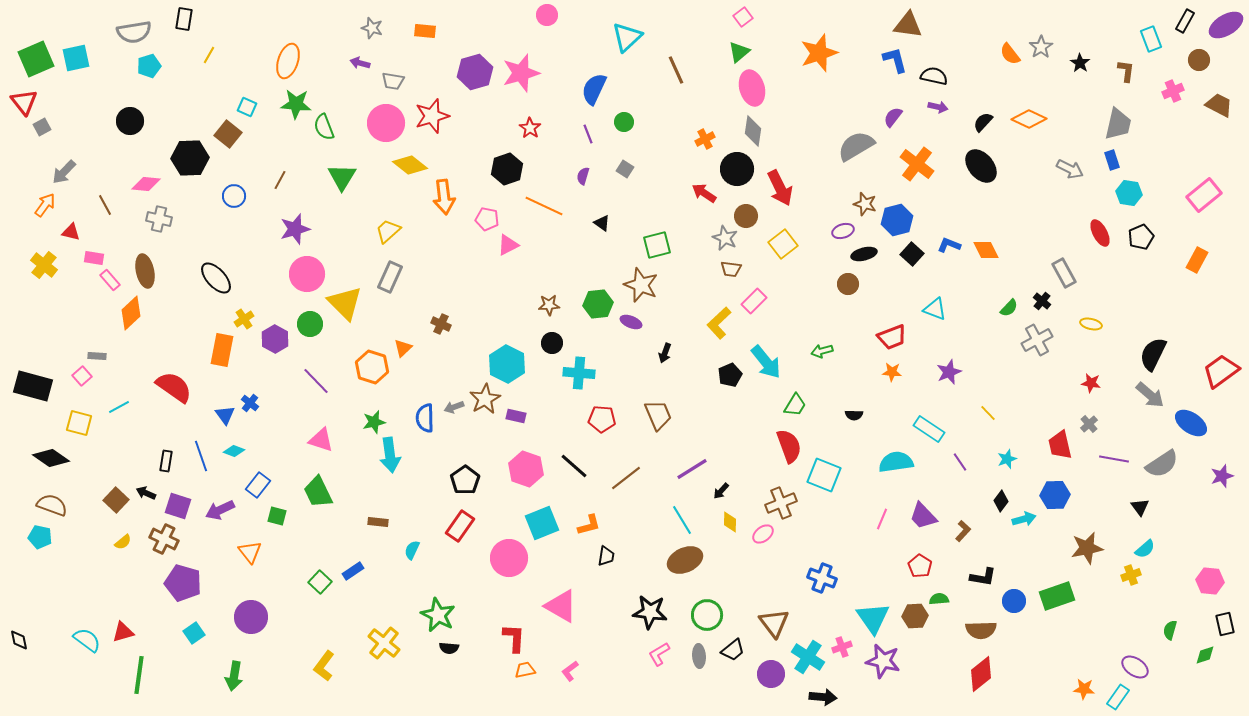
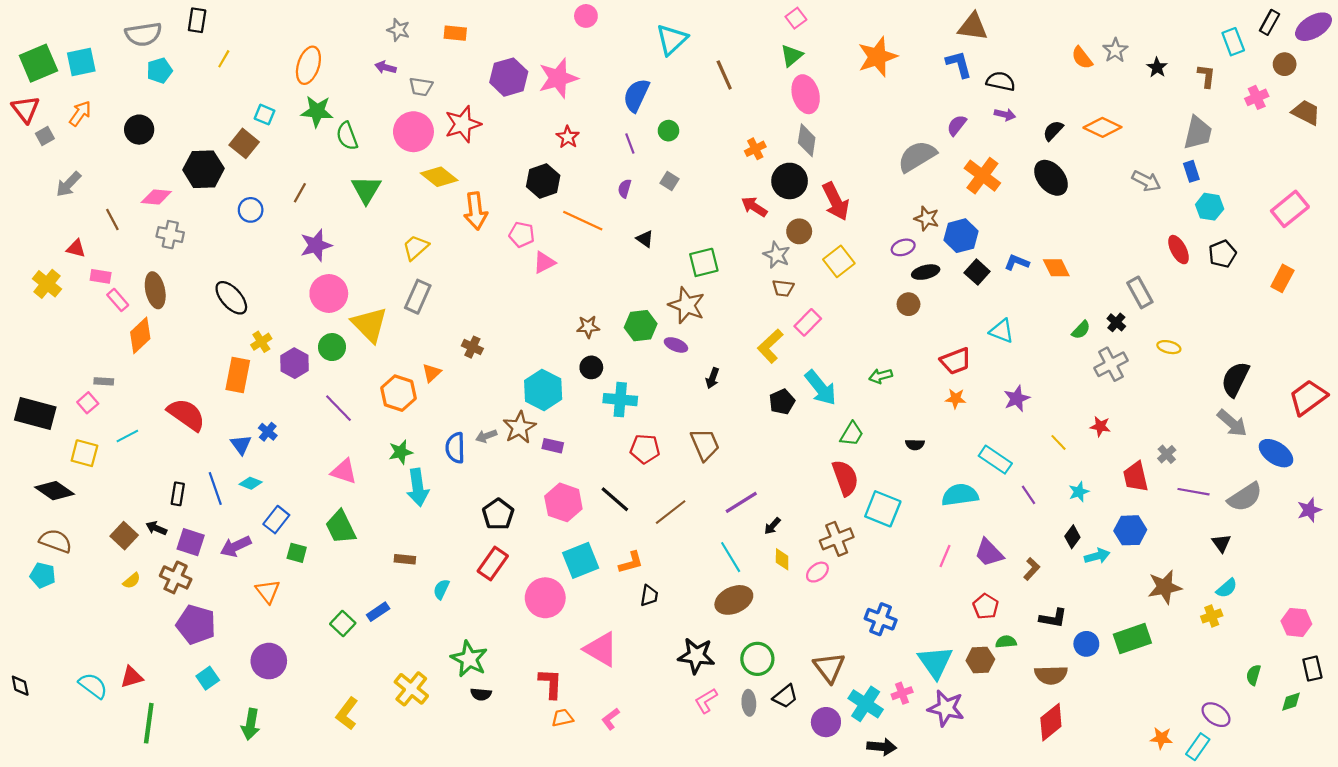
orange arrow: (45, 205) -> (80, 113), moved
red star: (1091, 383) -> (1100, 426), moved

